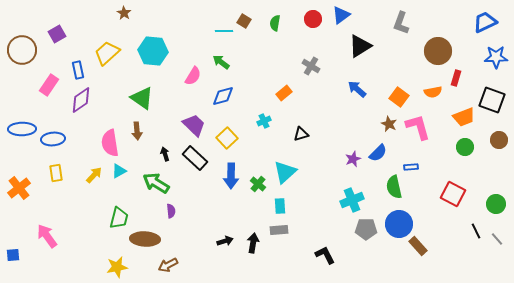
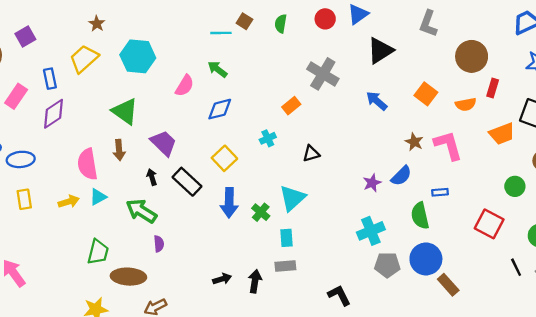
brown star: (124, 13) -> (97, 24), moved
gray cross: (311, 66) -> (323, 74), size x1.5
orange square: (399, 97) -> (426, 94), moved
purple trapezoid: (194, 125) -> (164, 143), moved
green circle: (465, 147) -> (515, 186), moved
yellow arrow: (94, 175) -> (69, 202), turned 30

